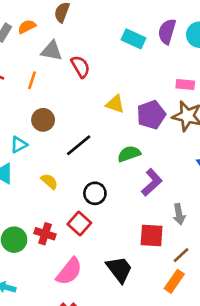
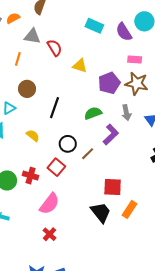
purple semicircle: (167, 31) -> (124, 32), moved, turned -48
yellow triangle: (115, 104) -> (80, 66), moved
black line: (79, 145) -> (55, 108), turned -30
gray arrow: (179, 214) -> (126, 113), moved
red square: (152, 236) -> (113, 187), moved
brown line: (181, 255) -> (88, 154), moved
black trapezoid: (119, 269) -> (101, 212), moved

